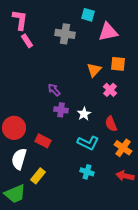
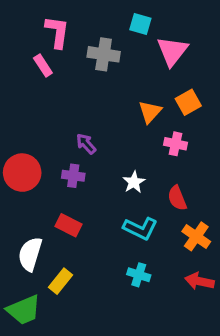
pink L-shape: (20, 20) -> (57, 32), moved
pink triangle: (108, 32) -> (172, 51), turned -40
orange square: (118, 64) -> (188, 102), turned -35
pink cross: (110, 90) -> (176, 144), turned -32
purple cross: (61, 110) -> (73, 176), moved
red circle: (14, 128) -> (22, 173), moved

